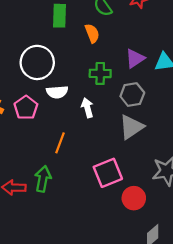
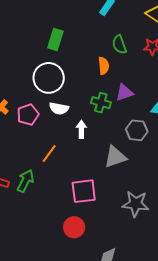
green rectangle: (60, 16) -> (55, 39), moved
purple triangle: (135, 58) -> (124, 93), moved
gray hexagon: (132, 95) -> (137, 130), moved
red circle: (134, 198) -> (74, 227), moved

